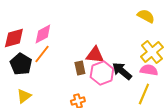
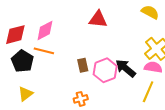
orange line: (42, 54) -> (44, 51), turned 66
red triangle: (95, 55) -> (98, 19), moved

